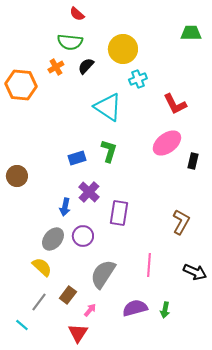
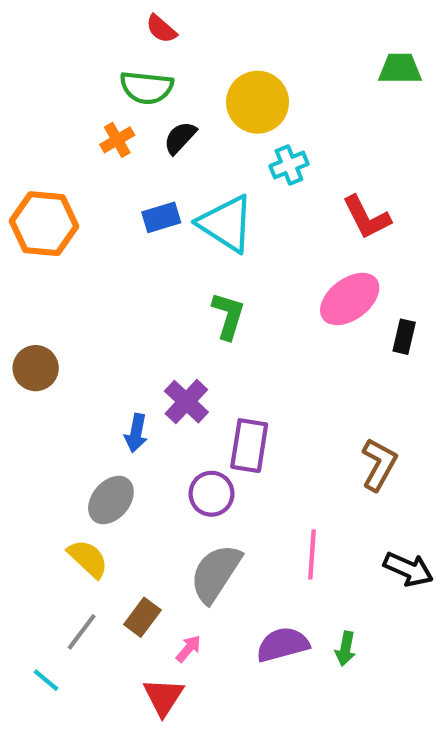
orange hexagon: (21, 85) -> (44, 224), moved
blue rectangle: (77, 158) -> (161, 217), moved
purple circle: (83, 236) -> (211, 494), moved

